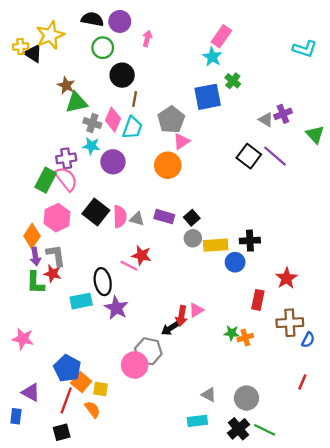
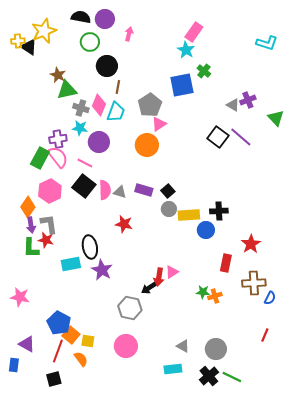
pink line: (129, 266) -> (85, 163), moved
pink circle: (135, 365) -> (126, 346), moved

